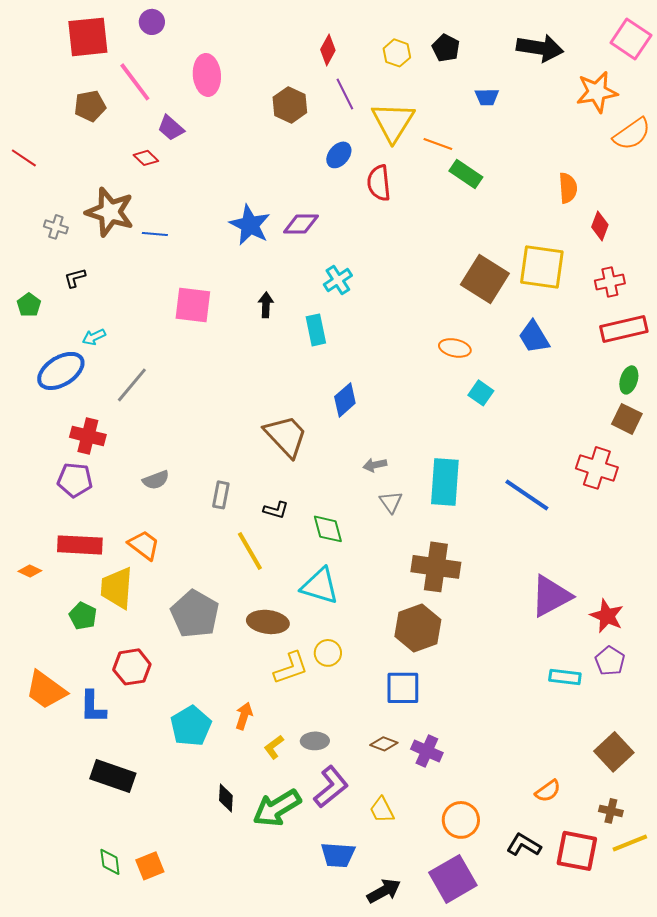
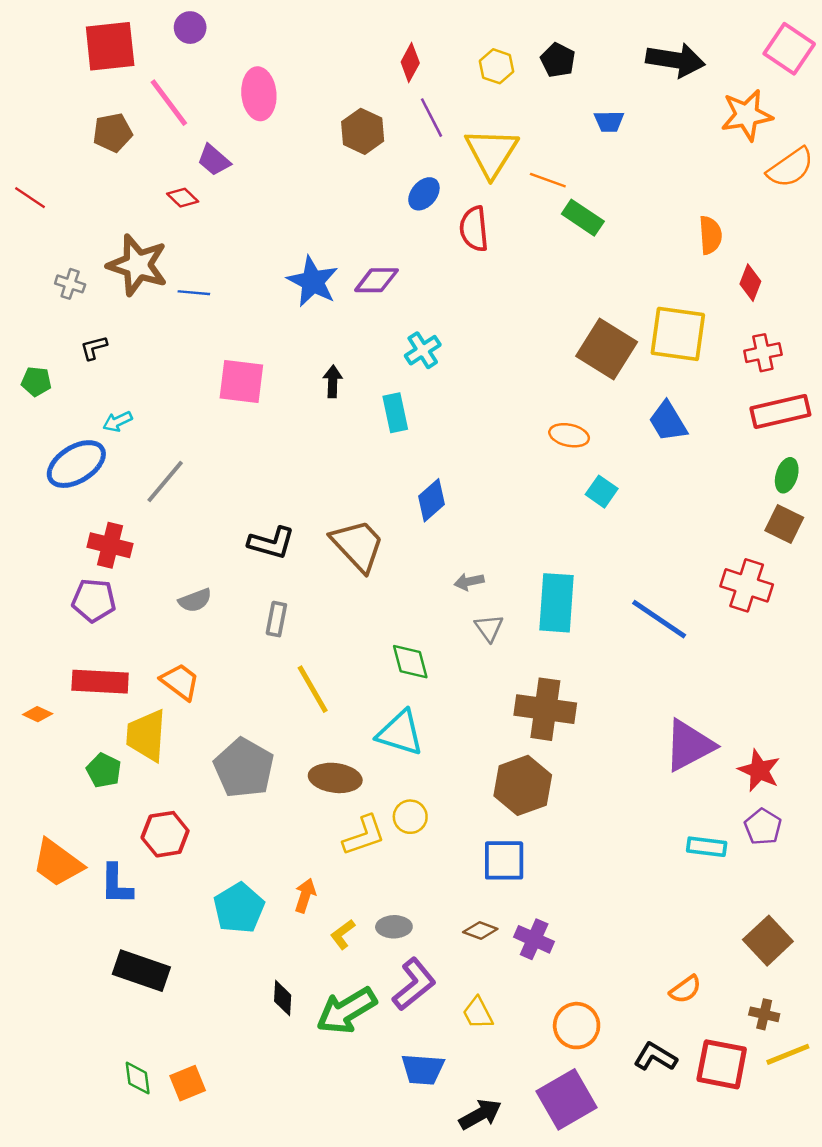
green pentagon: (29, 305) -> (36, 381), turned -30
black L-shape: (276, 510) -> (271, 543), moved, size x1.5

